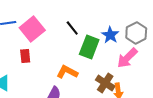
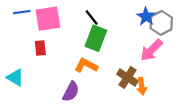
pink square: (32, 29) -> (48, 19), turned 30
blue star: (110, 35) -> (146, 16), moved
green rectangle: (89, 47) -> (96, 38), moved

